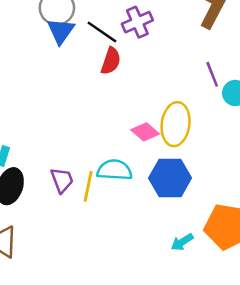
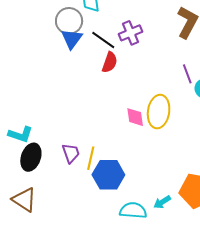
pink diamond: (145, 132) -> (135, 117), turned 40
cyan semicircle: (114, 170) -> (133, 210), moved
blue hexagon: (170, 178) -> (108, 175), moved

